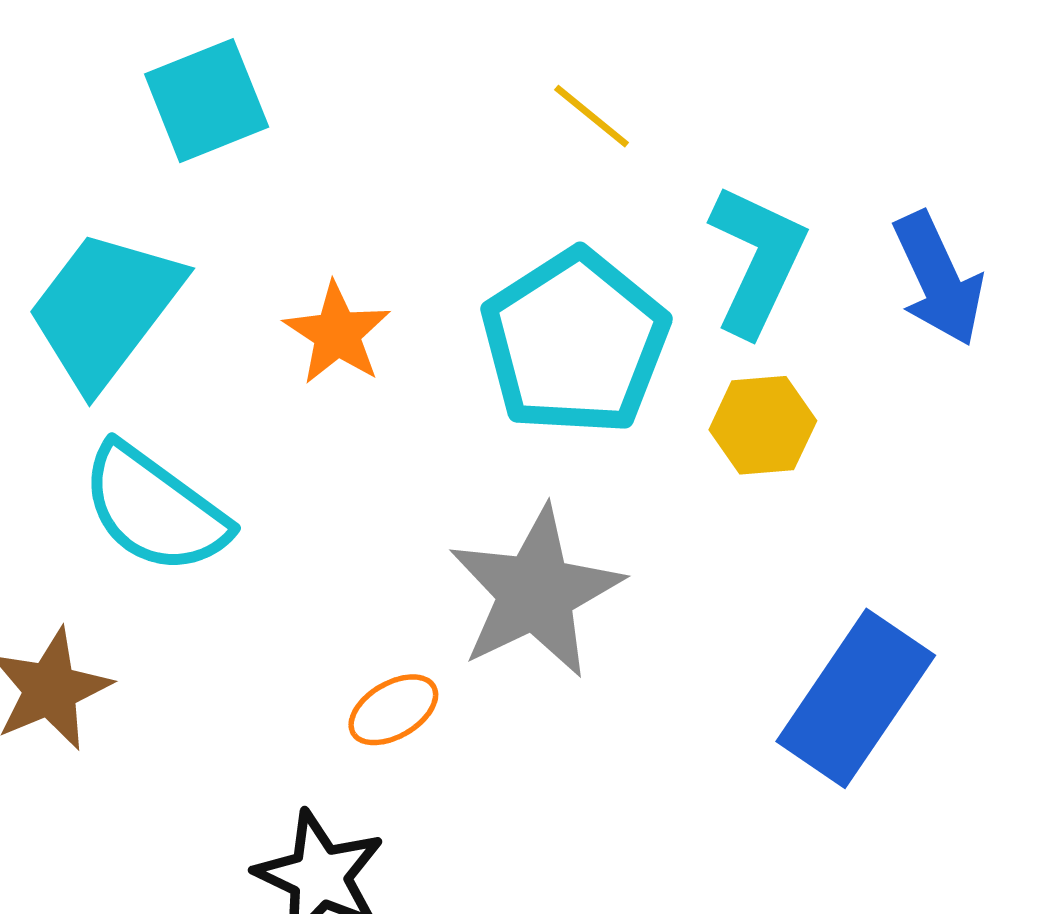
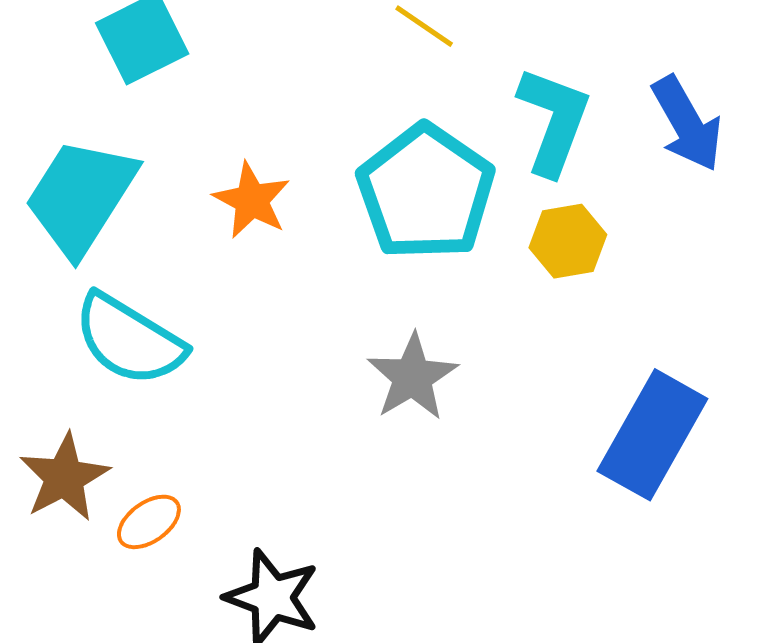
gray star: (536, 592) -> (412, 377), size x0.7
orange ellipse: (393, 710) -> (149, 522), moved

